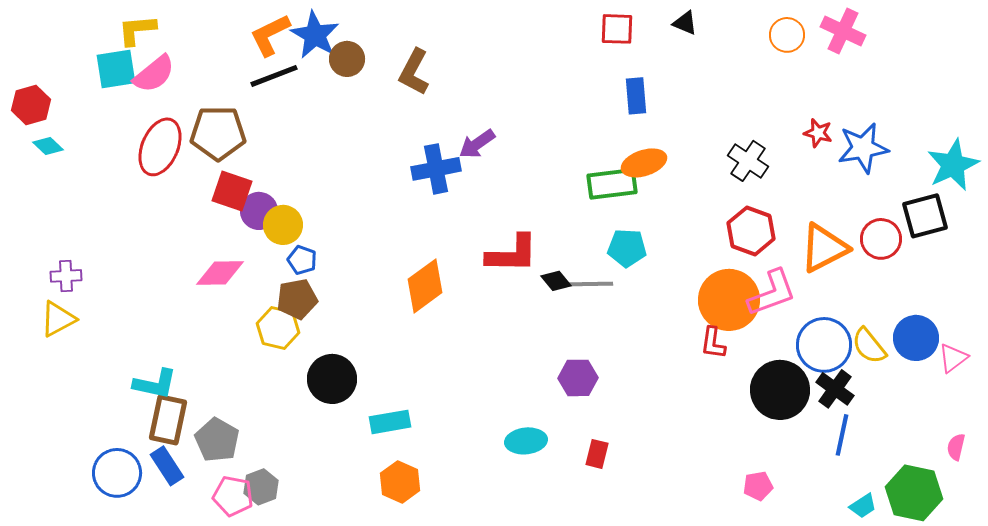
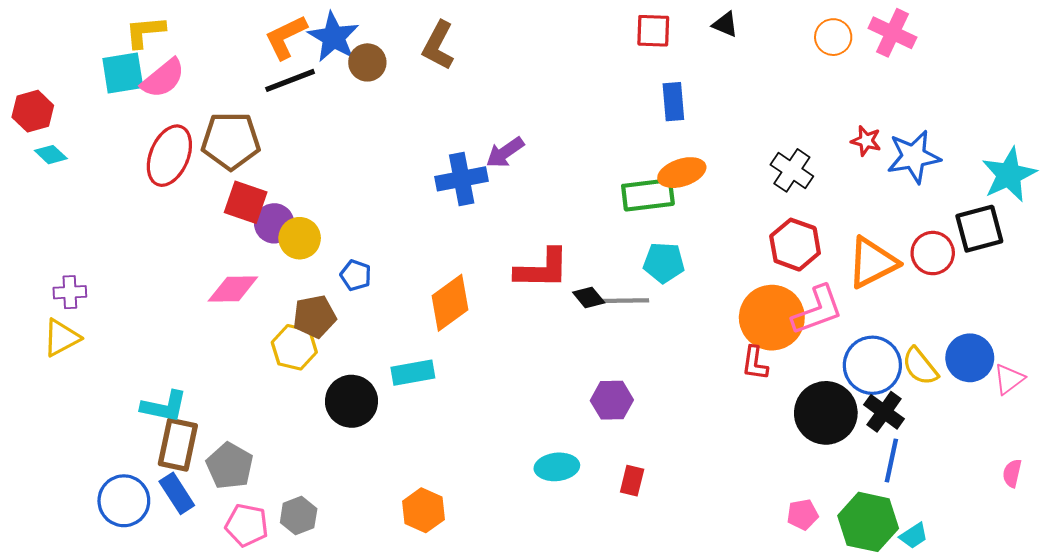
brown L-shape: (414, 72) -> (438, 46), moved
blue pentagon: (302, 260) -> (356, 275), moved
cyan rectangle: (390, 422) -> (413, 373), moved
gray hexagon: (261, 487) -> (299, 516), moved
green hexagon: (914, 493) -> (868, 522), moved

